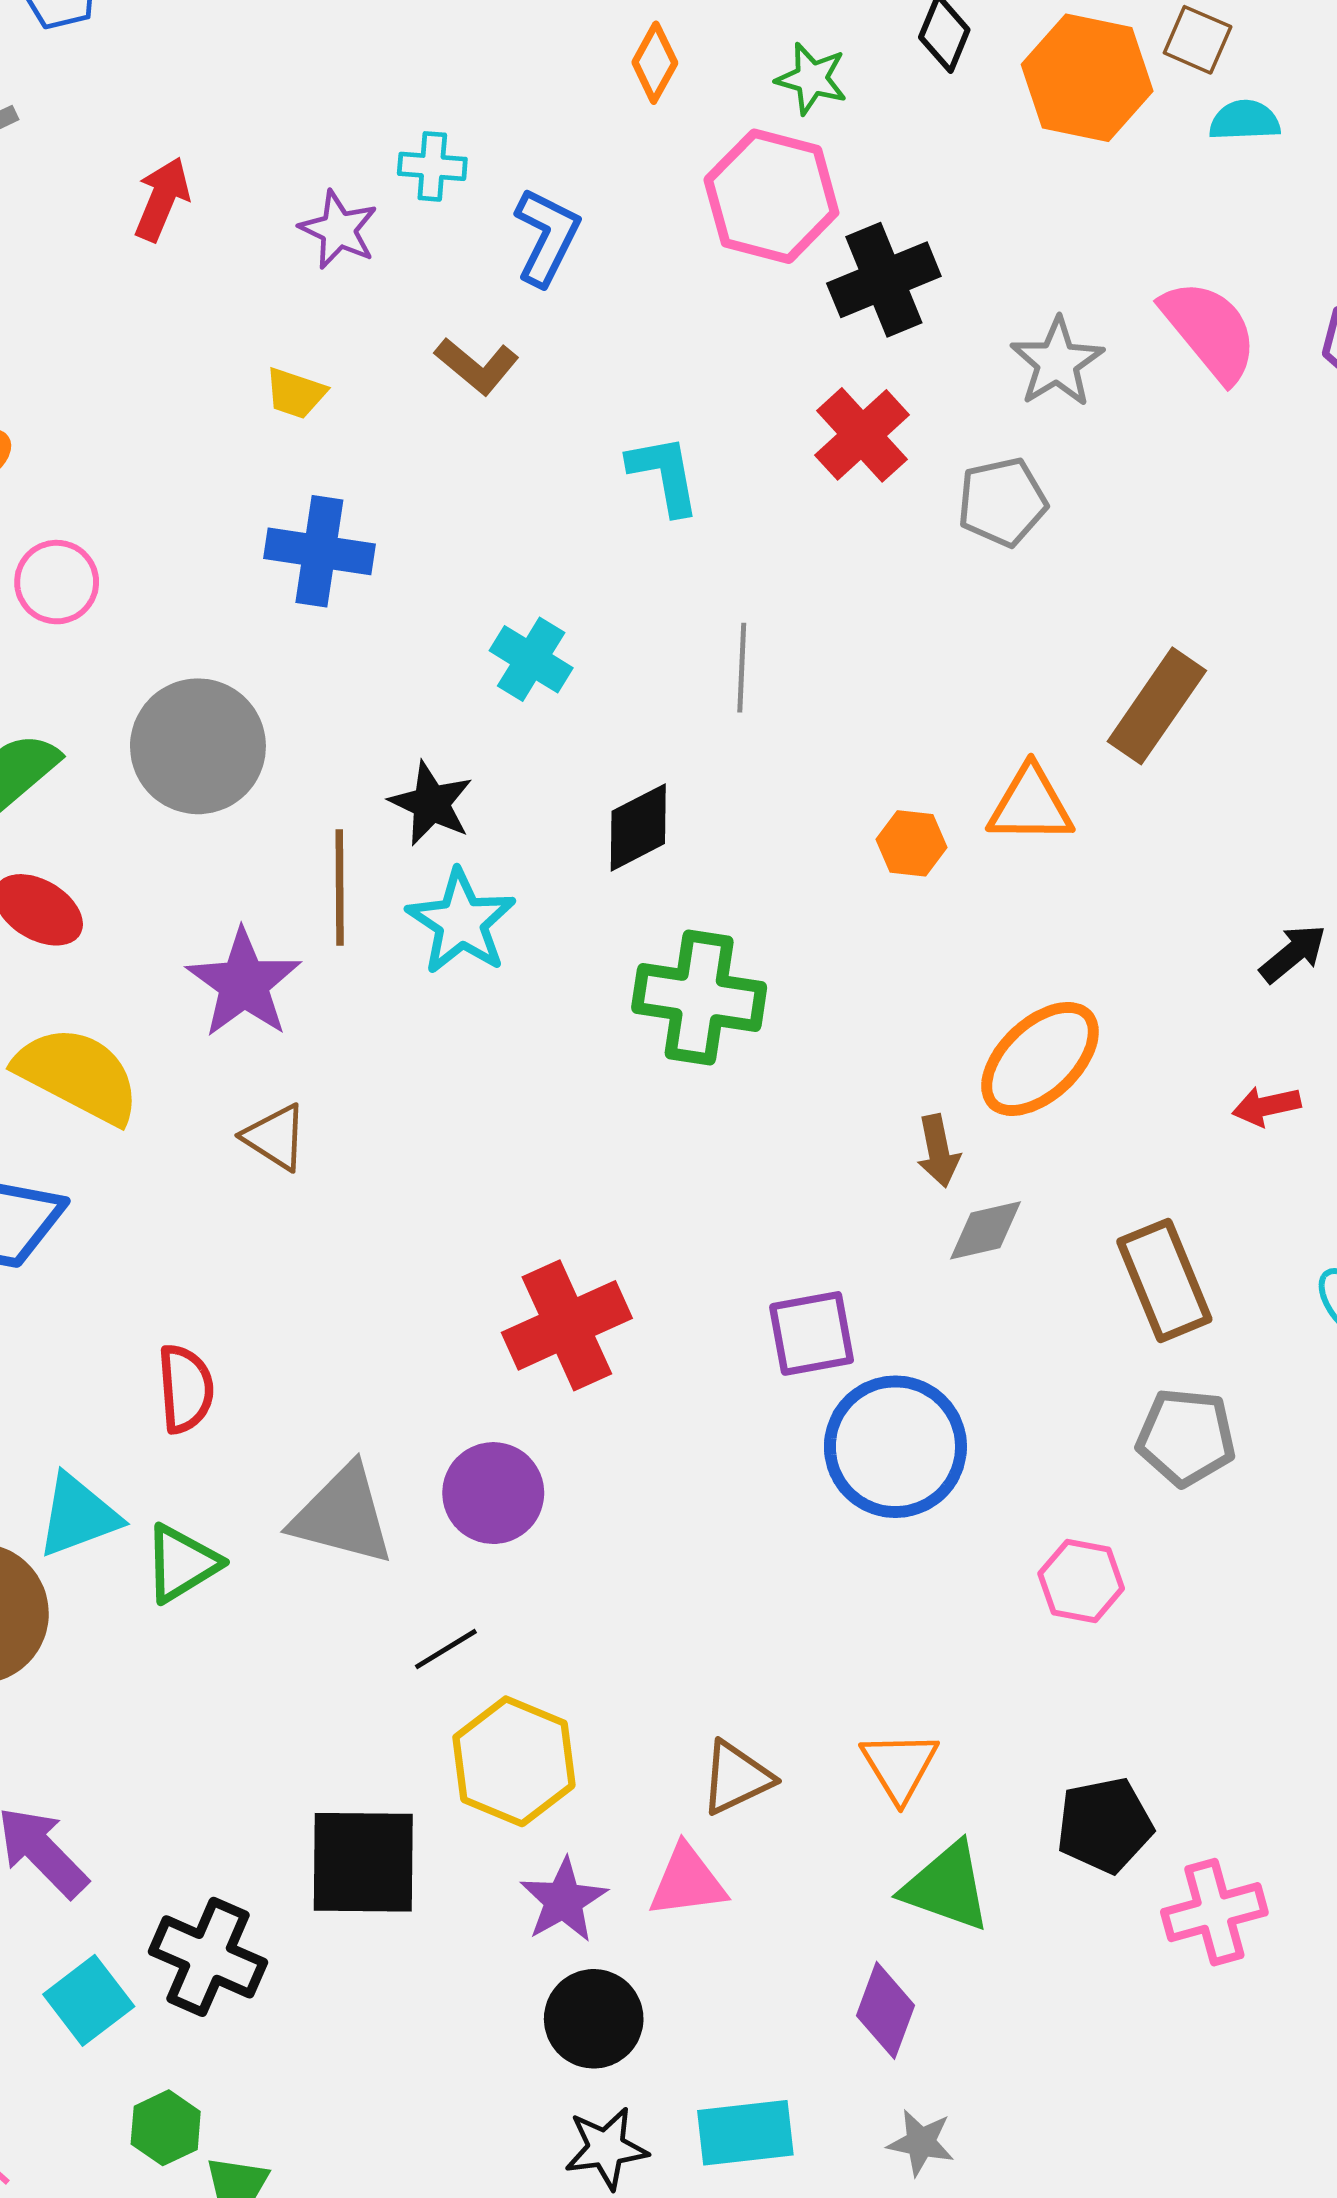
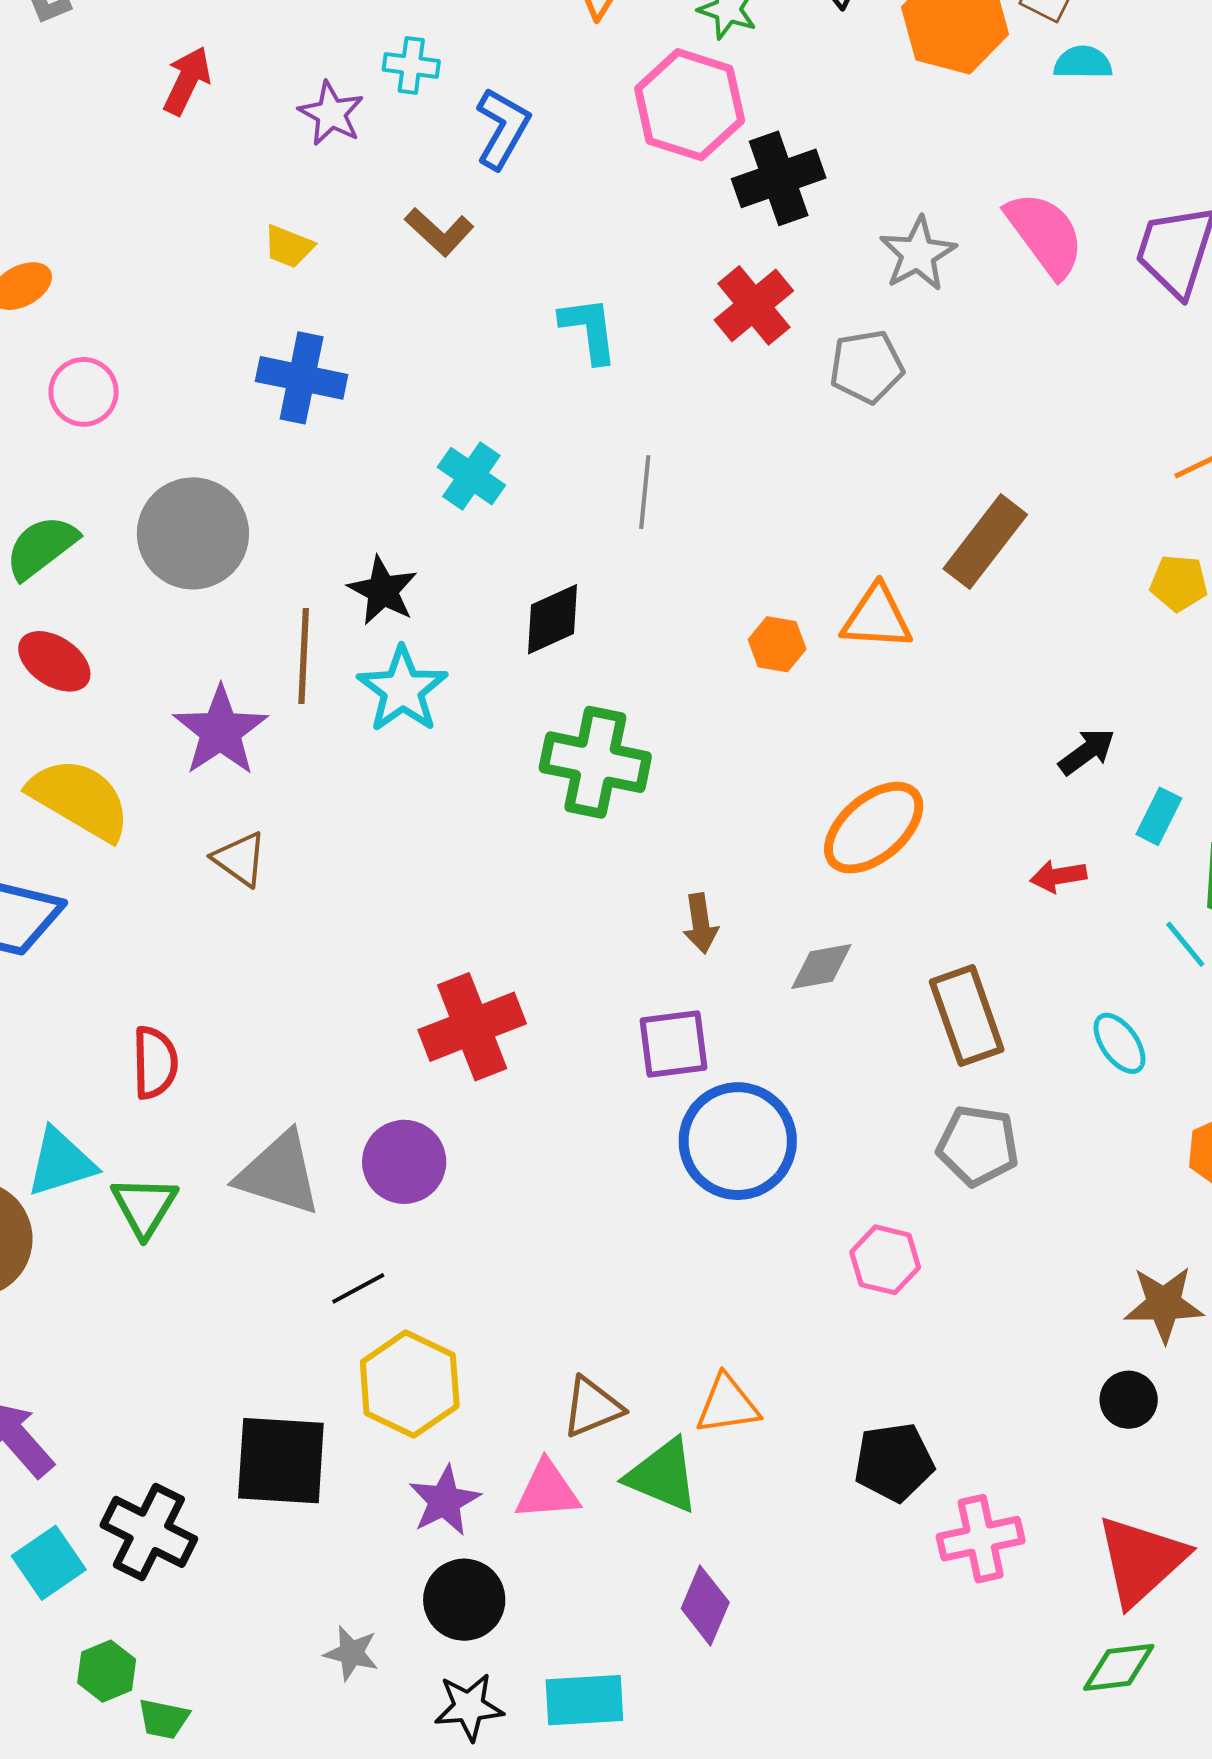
brown arrow: (938, 1151) -> (701, 923), moved
green triangle: (182, 1563) -> (144, 1206), turned -30
orange triangle: (900, 1766) -> (727, 1405), turned 50
green triangle: (947, 1887) -> (663, 1476), moved
gray star: (921, 2143) -> (351, 1653), moved

